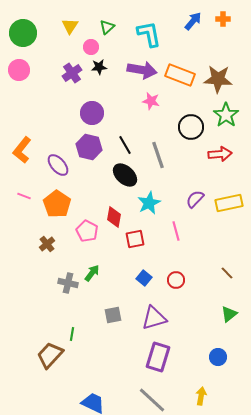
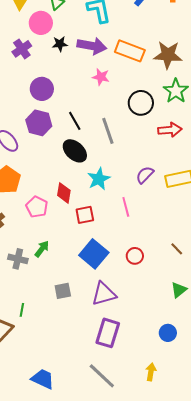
pink circle: (91, 47) -> (41, 23), size x1.5
black star: (99, 67) -> (60, 44), moved
blue square: (144, 278) -> (94, 254), size x1.8
red circle: (176, 280) -> (135, 256), moved

